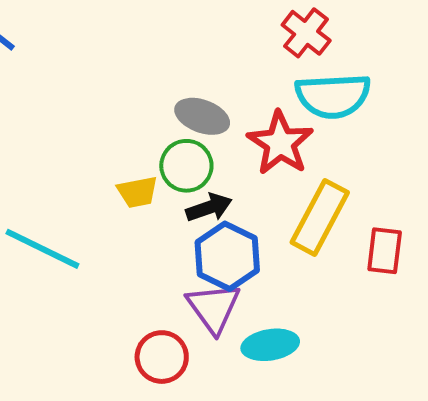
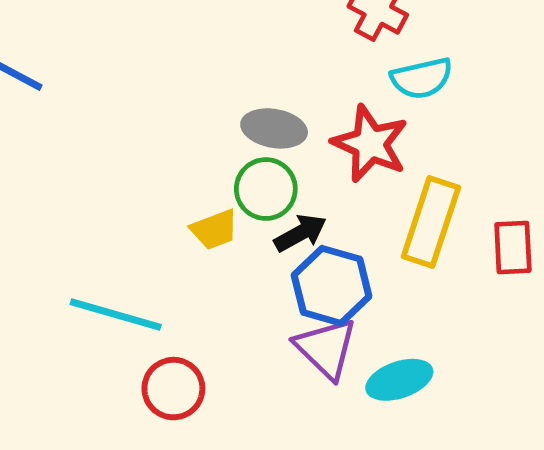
cyan semicircle: (333, 96) -> (422, 78), size x0.7
red circle: (162, 357) -> (173, 389), moved

